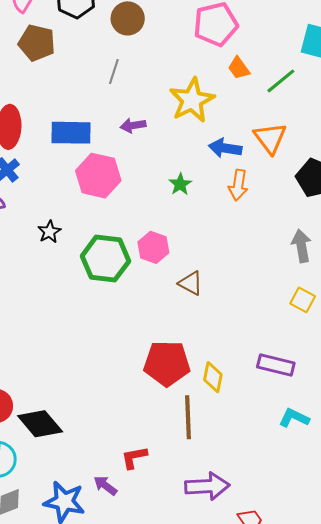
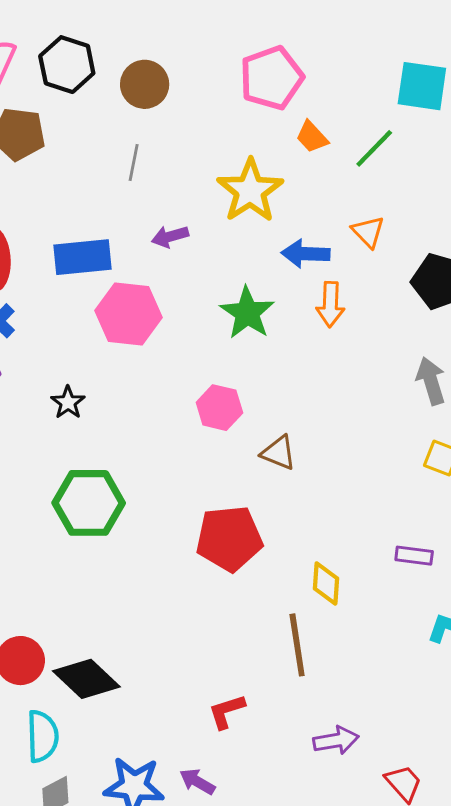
orange triangle: (270, 138) -> (368, 232), size x0.7
green star: (180, 184) -> (247, 313), size x1.6
green hexagon: (105, 259) -> (89, 503), moved
red pentagon: (167, 363) -> (229, 538), moved
purple rectangle: (276, 365) -> (414, 556), size x0.7
purple arrow: (105, 486) -> (197, 782), moved
purple arrow: (207, 486) -> (336, 740), size x0.7

